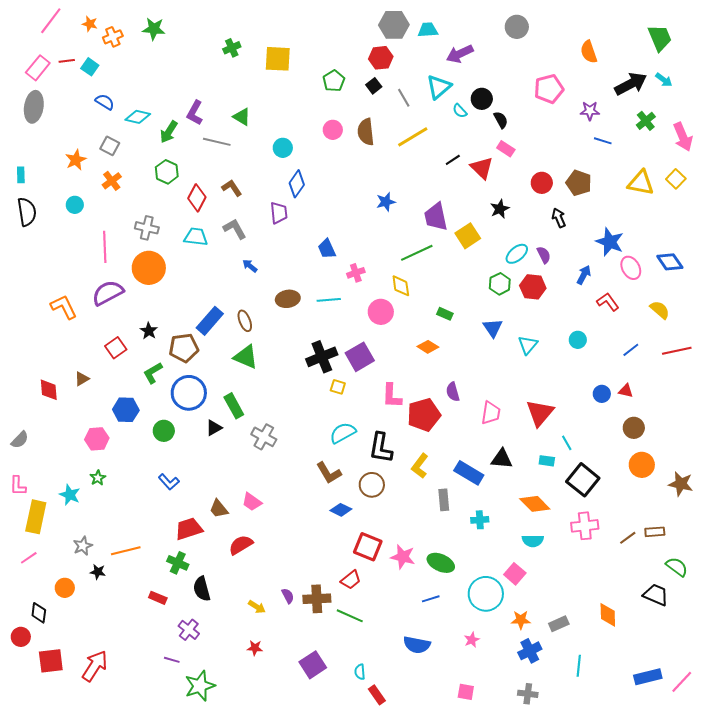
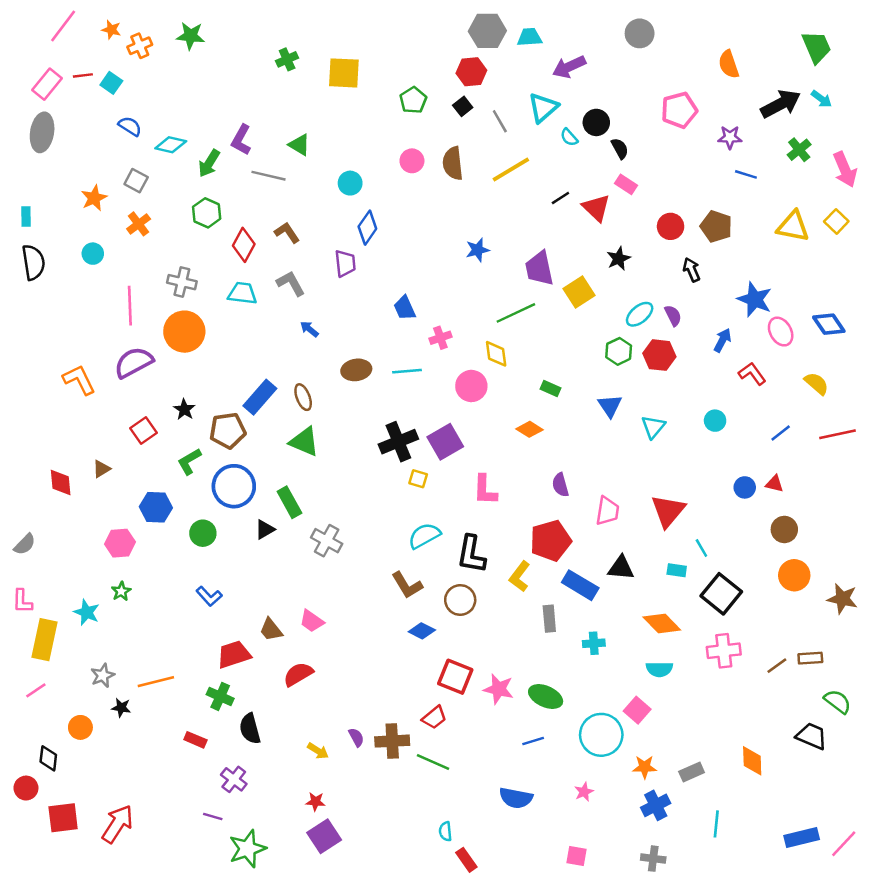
red pentagon: (424, 415) -> (551, 541), moved
purple square: (313, 665) -> (324, 836), moved

